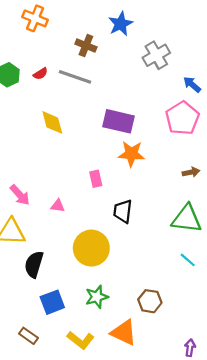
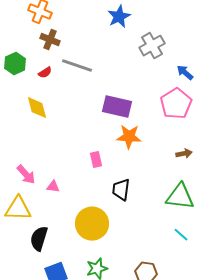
brown cross: (86, 45) -> (50, 40), moved
red semicircle: (40, 74) -> (45, 73), moved
yellow diamond: (52, 122) -> (37, 108), moved
pink triangle: (58, 206) -> (53, 187), moved

